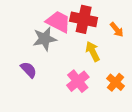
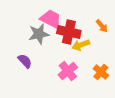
red cross: (84, 19) -> (69, 32), moved
yellow arrow: (93, 51) -> (81, 45), turned -84

